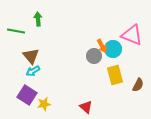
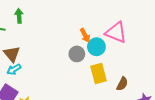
orange arrow: (102, 46) -> (85, 35), moved

